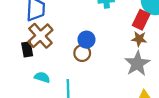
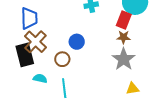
black rectangle: (27, 49) -> (25, 55), size x1.6
brown circle: (82, 53) -> (62, 59), moved

